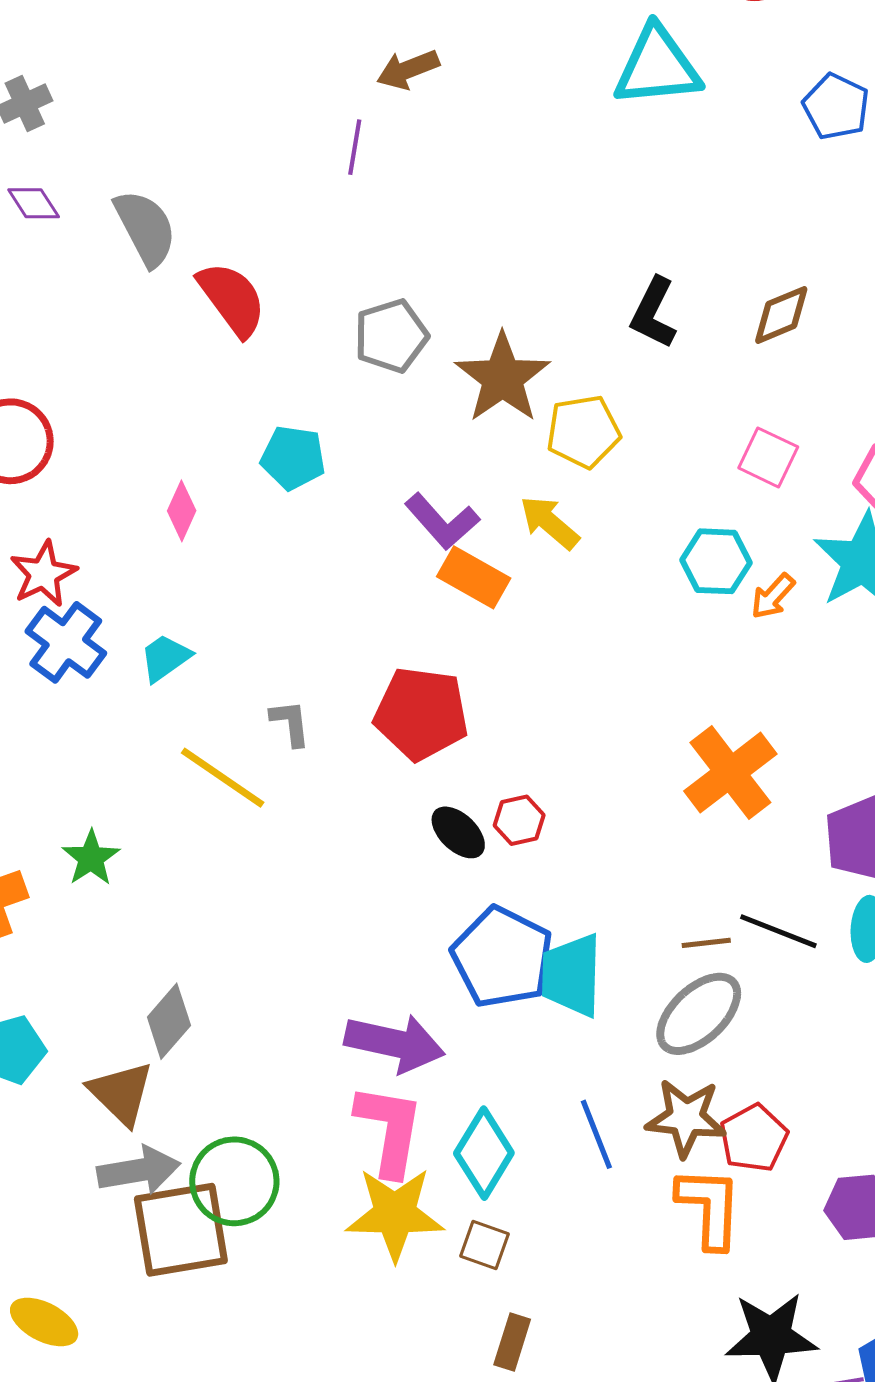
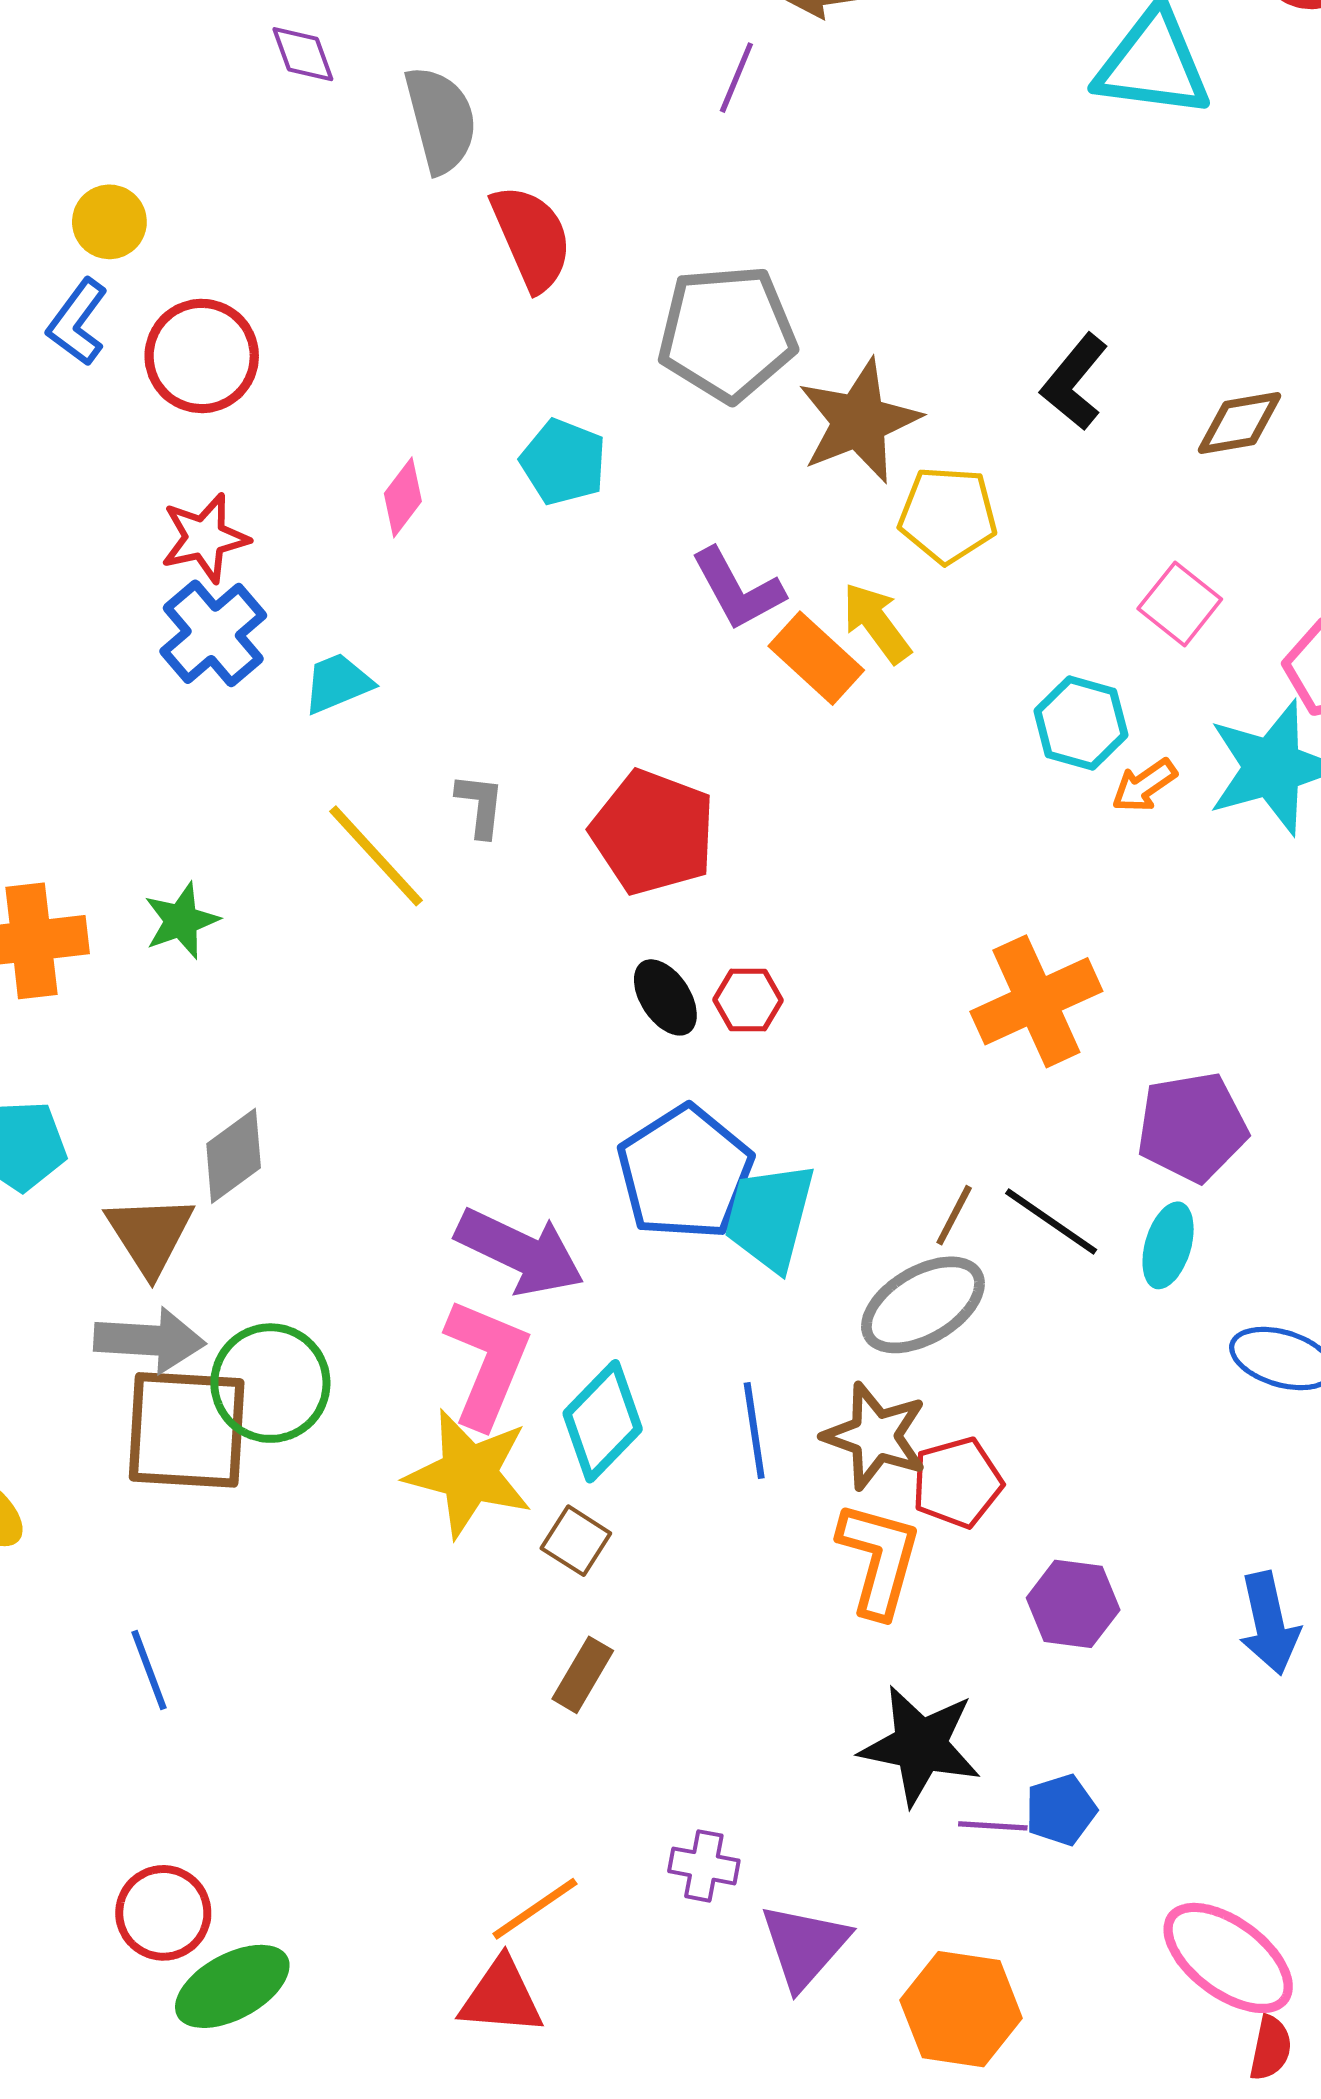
gray pentagon: (391, 336) -> (727, 333), size x1.4
orange rectangle: (474, 577) -> (816, 658), moved
brown line: (706, 943) -> (954, 1215), turned -69

